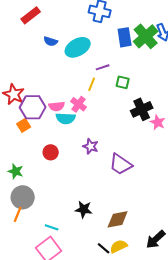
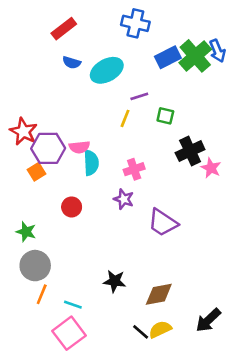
red rectangle: (31, 15) -> (64, 29), moved
blue rectangle: (125, 37) -> (168, 57), turned 72
pink cross: (79, 104) -> (134, 169), moved, turned 35
cyan semicircle: (66, 118) -> (91, 163), turned -96
orange line: (18, 214) -> (42, 294), moved

